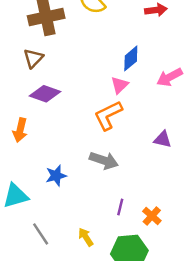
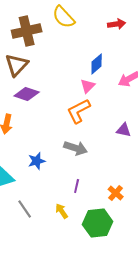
brown triangle: (33, 58) -> (17, 65), size x1.4
purple line: (120, 207) -> (77, 186), moved

